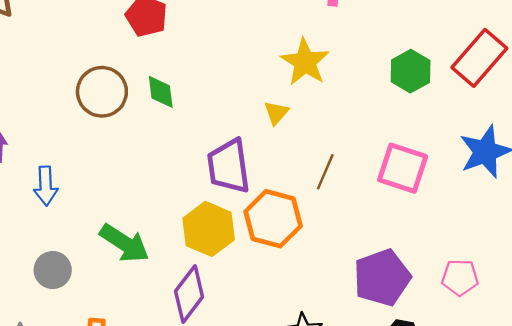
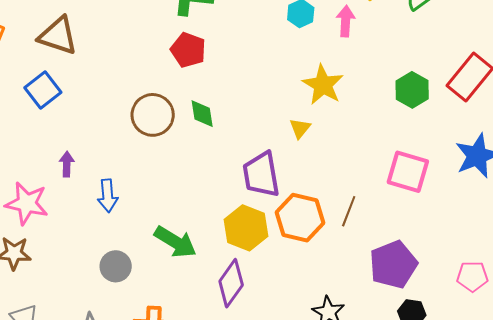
brown line: (325, 172) -> (349, 211), moved
pink pentagon: (460, 277) -> (472, 276), moved

